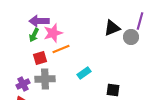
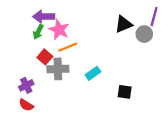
pink star: (53, 33) -> (59, 30), turned -30
red square: (40, 58) -> (45, 57), turned -32
gray cross: (45, 79) -> (58, 69), moved

